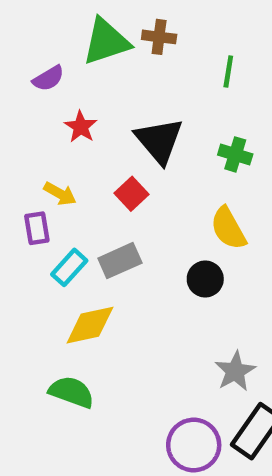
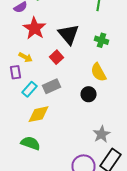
red star: (81, 127) -> (34, 28), size x1.6

